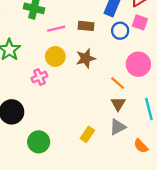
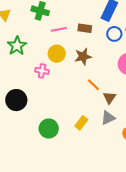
pink cross: (39, 77) -> (42, 71), turned 32
orange line: (118, 83) -> (93, 85), moved
green circle: (39, 142) -> (49, 129), moved

